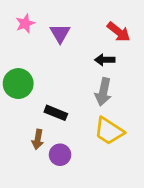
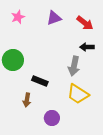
purple triangle: (60, 33) -> (54, 18), moved, turned 42
black arrow: (105, 60) -> (87, 47), moved
purple circle: (60, 155) -> (52, 118), moved

